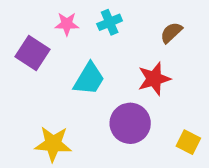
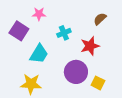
cyan cross: (110, 22) -> (64, 33), moved
cyan trapezoid: (89, 79) -> (39, 54), moved
yellow square: (188, 142) -> (98, 83), moved

